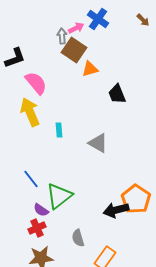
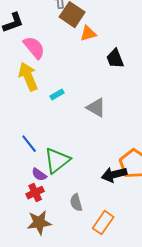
cyan rectangle: (59, 130) -> (57, 95), turned 64

